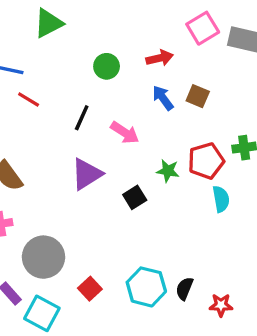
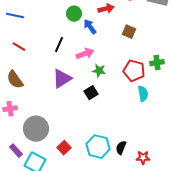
blue arrow: (163, 98) -> (90, 27), moved
red line: (29, 99) -> (19, 47), moved
pink arrow: (125, 133) -> (85, 54), turned -54
red pentagon: (206, 161) -> (134, 71), turned 30
green star: (168, 171) -> (99, 71), moved

